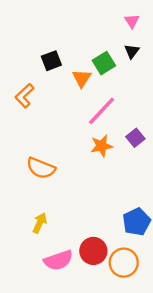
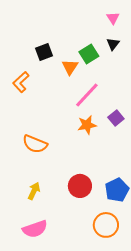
red circle: (93, 251) -> (80, 186), moved
pink semicircle: (58, 260) -> (35, 229), moved

